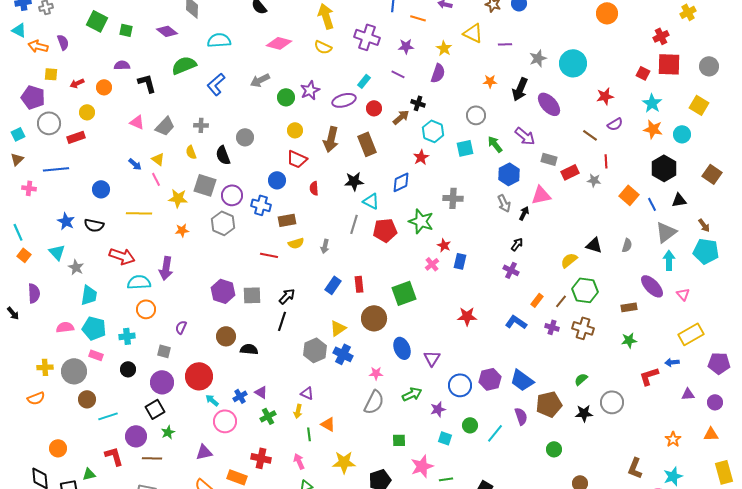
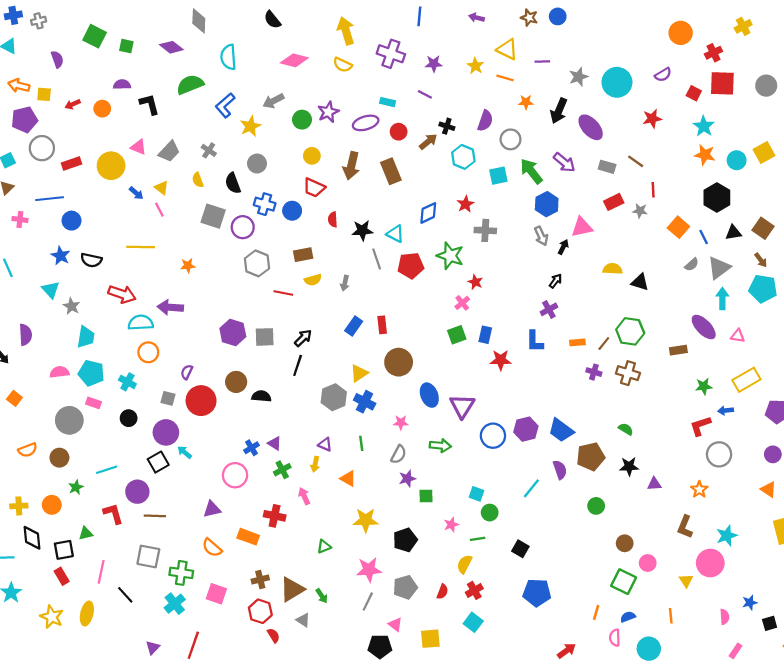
orange circle: (607, 13) -> (681, 33), moved
orange line: (418, 18) -> (505, 78), moved
cyan semicircle: (219, 40) -> (228, 57), turned -90
orange arrow: (38, 46) -> (19, 86), moved
purple semicircle: (438, 73) -> (485, 121), moved
cyan rectangle: (364, 81) -> (388, 102), turned 64
purple pentagon: (33, 97) -> (24, 120), turned -30
yellow square: (699, 105) -> (764, 153), moved, turned 30
yellow circle: (87, 112) -> (111, 166), moved, size x1.6
purple semicircle: (615, 124) -> (663, 75), moved
gray cross: (201, 125) -> (209, 150), turned 32
green arrow: (495, 144) -> (531, 171), size x1.4
red star: (421, 157) -> (466, 204), moved
gray rectangle: (549, 159) -> (607, 167), moved
brown square: (712, 174) -> (763, 228), moved
black star: (354, 181) -> (362, 230), moved
blue circle: (101, 189) -> (72, 221), moved
yellow star: (178, 198) -> (250, 126), moved, turned -30
blue cross: (261, 205) -> (265, 204), moved
gray hexagon: (223, 223) -> (257, 263), moved
gray line: (354, 224) -> (377, 259), turned -36
gray semicircle: (627, 245) -> (692, 264), moved, turned 32
orange square: (24, 255) -> (14, 398), moved
yellow semicircle: (569, 260) -> (613, 269), moved, turned 42
blue rectangle: (460, 261) -> (485, 335), moved
purple arrow: (166, 268) -> (170, 307), turned 85
purple cross: (511, 270) -> (549, 309), turned 35
green square: (404, 293) -> (457, 335), moved, size x0.7
pink triangle: (683, 294) -> (738, 336), turned -40
orange rectangle: (537, 300) -> (577, 342), turned 48
blue L-shape: (516, 322) -> (535, 341), moved, turned -125
cyan cross: (127, 336) -> (127, 382), turned 35
green star: (629, 340) -> (704, 386), moved
purple triangle: (432, 358) -> (462, 406), size x1.4
yellow cross: (45, 367) -> (19, 506), moved
red circle: (199, 376) -> (201, 401), moved
green semicircle: (581, 379) -> (626, 429), turned 72
green arrow: (412, 394) -> (440, 446), turned 30
purple triangle: (688, 394) -> (654, 484), moved
brown circle: (87, 399) -> (59, 458), moved
cyan arrow: (212, 400) -> (185, 452), moved
gray semicircle: (374, 402) -> (399, 454), size x0.7
gray circle: (612, 402) -> (719, 454), moved
purple star: (438, 409) -> (407, 479), moved
green circle: (470, 425) -> (490, 513), moved
green star: (168, 432) -> (76, 487), moved
green line: (309, 434) -> (361, 443), moved
orange triangle: (711, 434) -> (768, 489), turned 35
orange star: (673, 439) -> (699, 489), moved
pink arrow: (299, 461) -> (304, 496), moved
pink star: (422, 466) -> (451, 525), size x0.6

